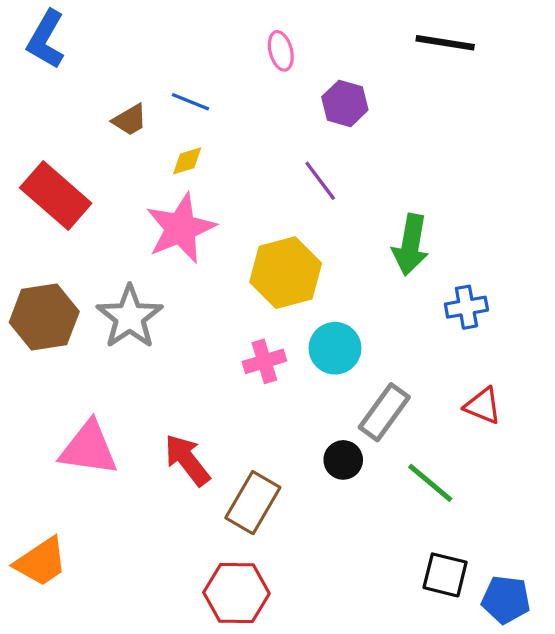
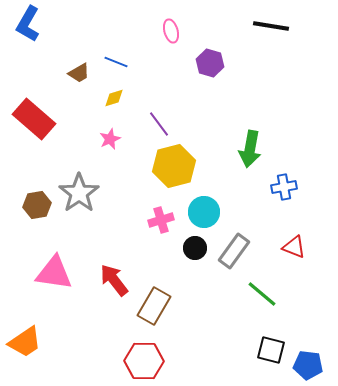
purple line: (320, 181) -> (159, 124), moved
pink star: (181, 228) -> (110, 139), size x0.5
brown hexagon: (44, 317) -> (37, 205), moved, size x0.7
black circle: (343, 460) -> (195, 248), moved

